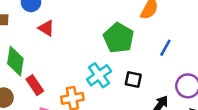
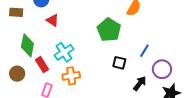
blue line: (165, 48) -> (144, 51), moved
cyan cross: (99, 75) -> (64, 52), moved

